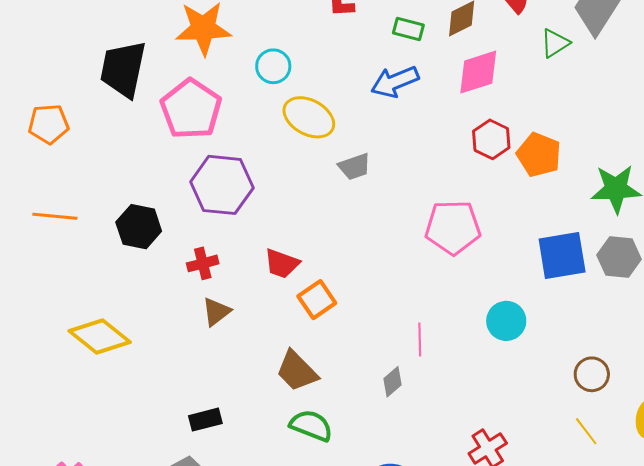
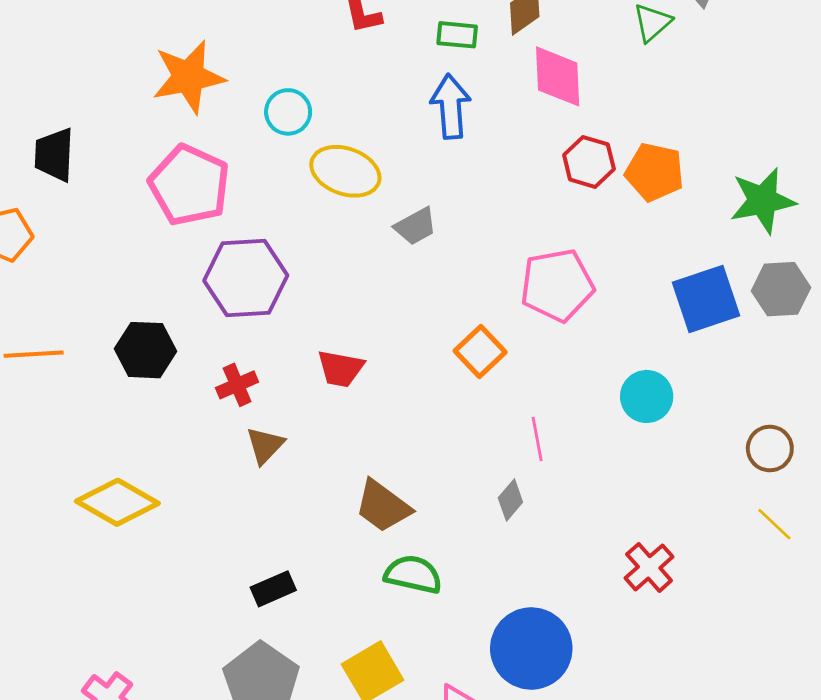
black trapezoid: (123, 69) -> (54, 155), moved, size x0.7
pink diamond: (478, 72) -> (558, 76), turned -66
blue arrow: (395, 82) -> (451, 107), turned 117
orange square: (317, 300) -> (480, 352), moved

